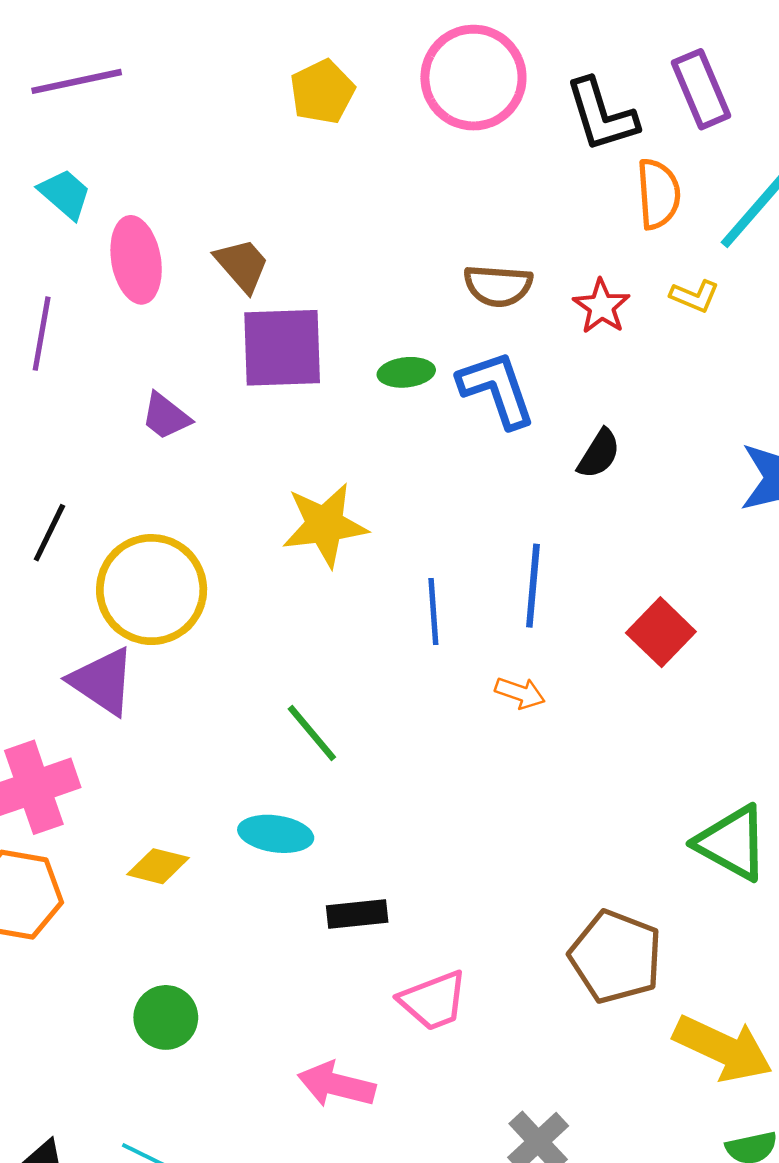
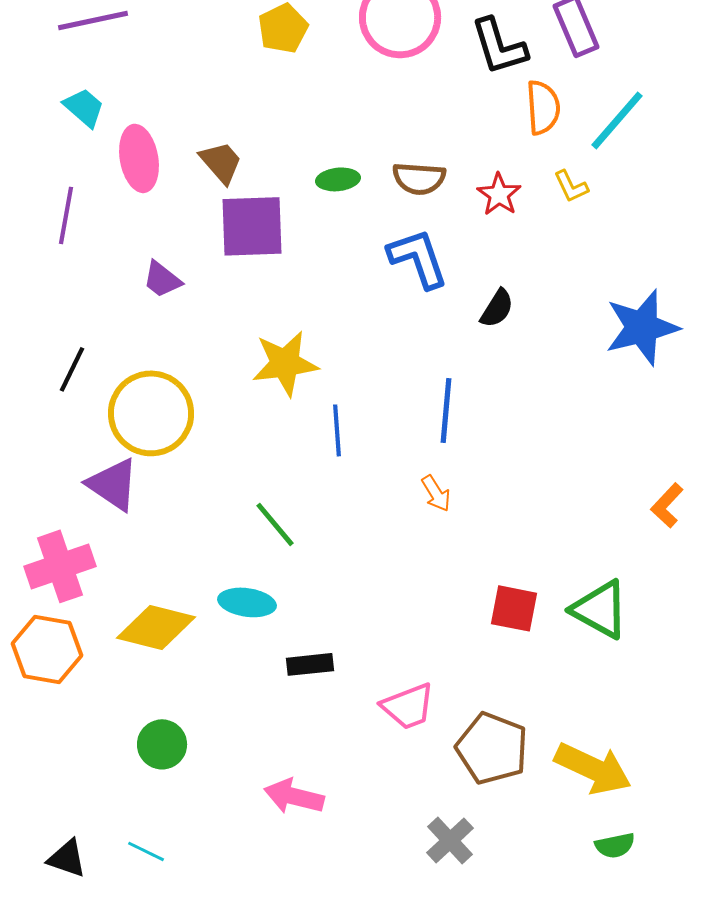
yellow L-shape: (695, 296) -> (571, 186), turned 42
green ellipse: (406, 372) -> (338, 179), moved
blue line: (433, 611) -> (337, 430), moved
red square: (661, 632) -> (514, 608), moved, turned -33
orange arrow: (520, 693) -> (436, 493), turned 39
yellow diamond: (158, 866) -> (156, 627), size x1.6
brown pentagon: (616, 957) -> (492, 748), moved
pink trapezoid: (433, 1001) -> (408, 706), moved

